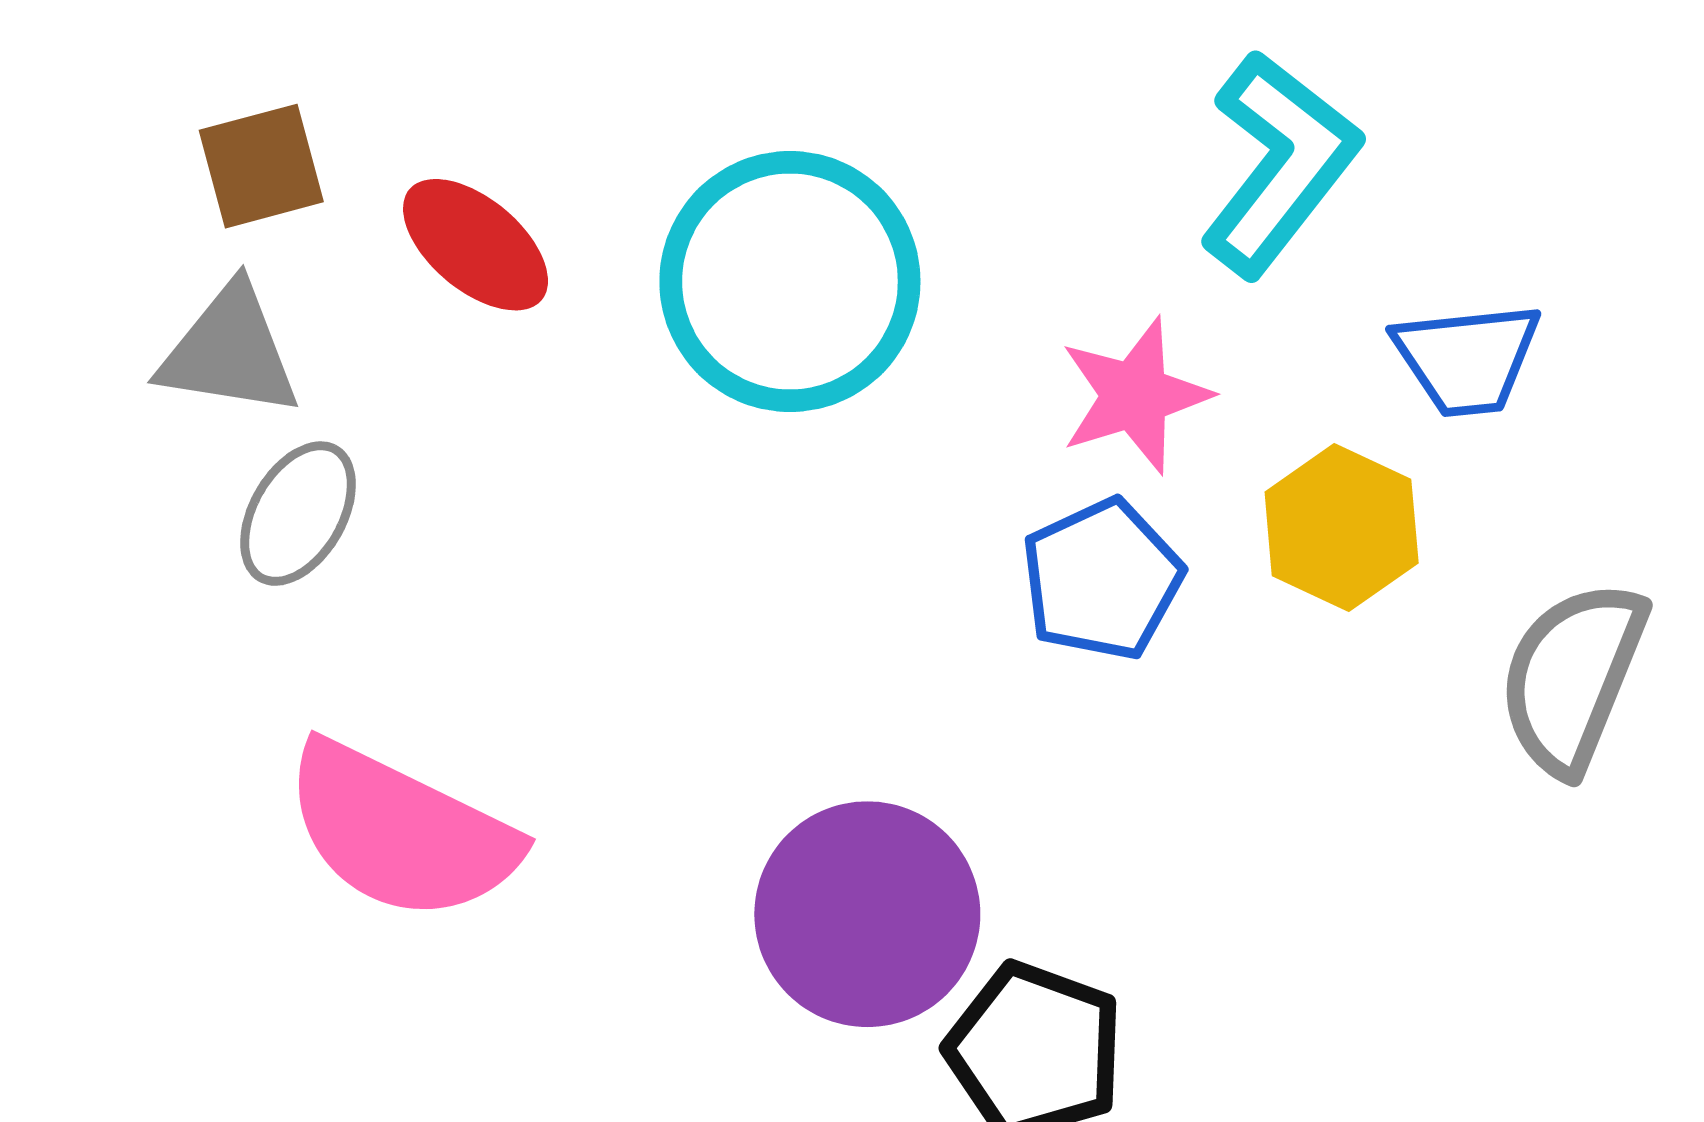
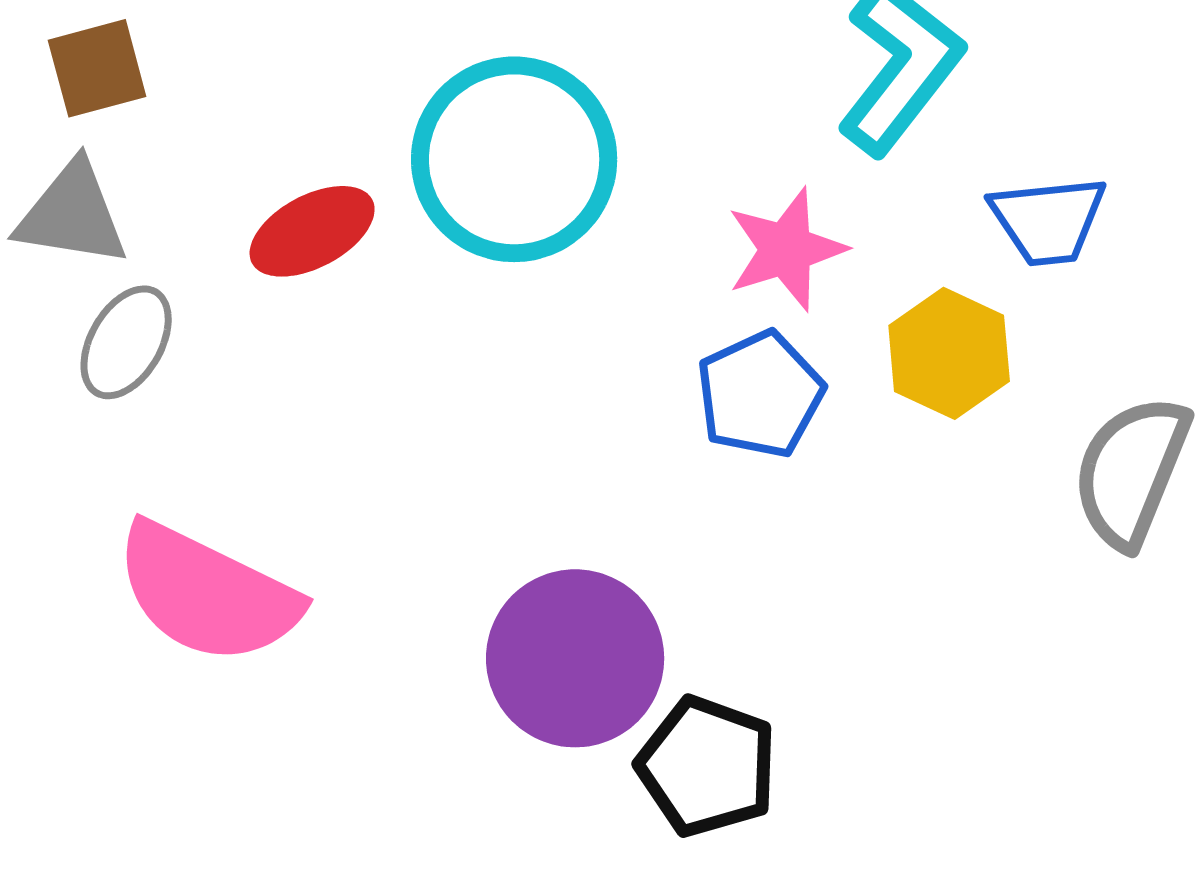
red ellipse: (476, 245) -> (312, 231), moved, turned -68

